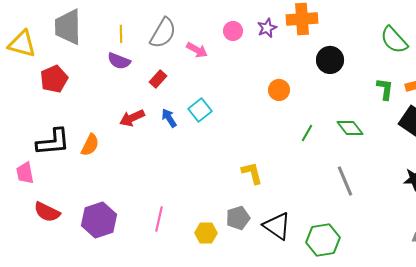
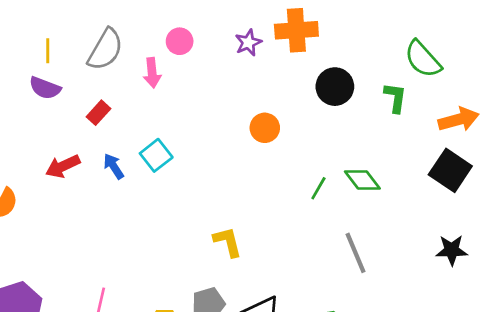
pink circle: (233, 31) -> (180, 41), moved
pink arrow: (197, 50) -> (152, 73), turned 55
green L-shape: (385, 89) -> (395, 98), moved
green line: (307, 133) -> (318, 188), moved

